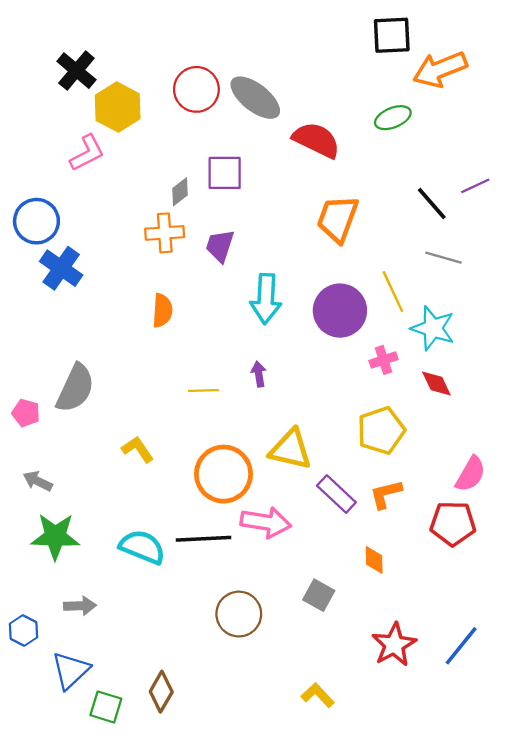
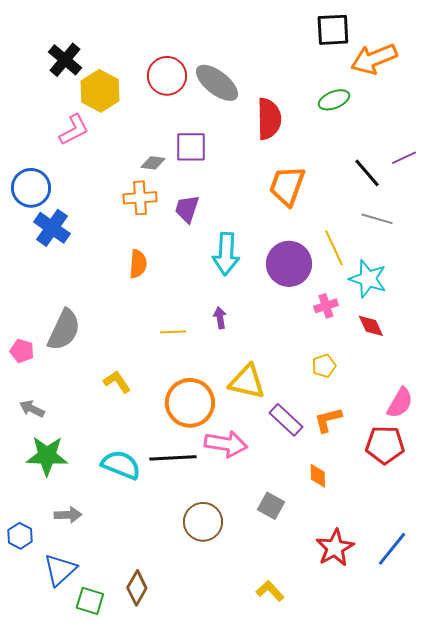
red semicircle: (316, 140) -> (269, 119), turned 63
gray diamond: (180, 192) -> (153, 163), turned 45
yellow pentagon: (381, 431) -> (324, 366), size x0.6

